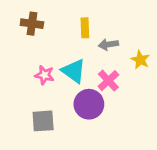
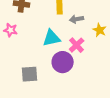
cyan triangle: (74, 71) -> (52, 38), turned -48
pink star: (44, 75) -> (11, 30), moved

